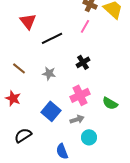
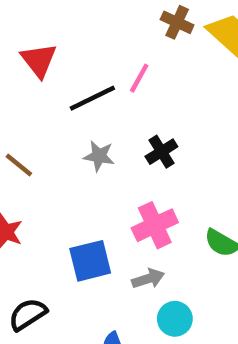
pink line: (85, 26) -> (139, 78), moved
gray star: (49, 73) -> (99, 156), moved
blue square: (51, 111) -> (90, 261), turned 36

